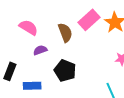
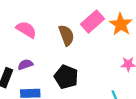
purple semicircle: (40, 50) -> (25, 65), moved

